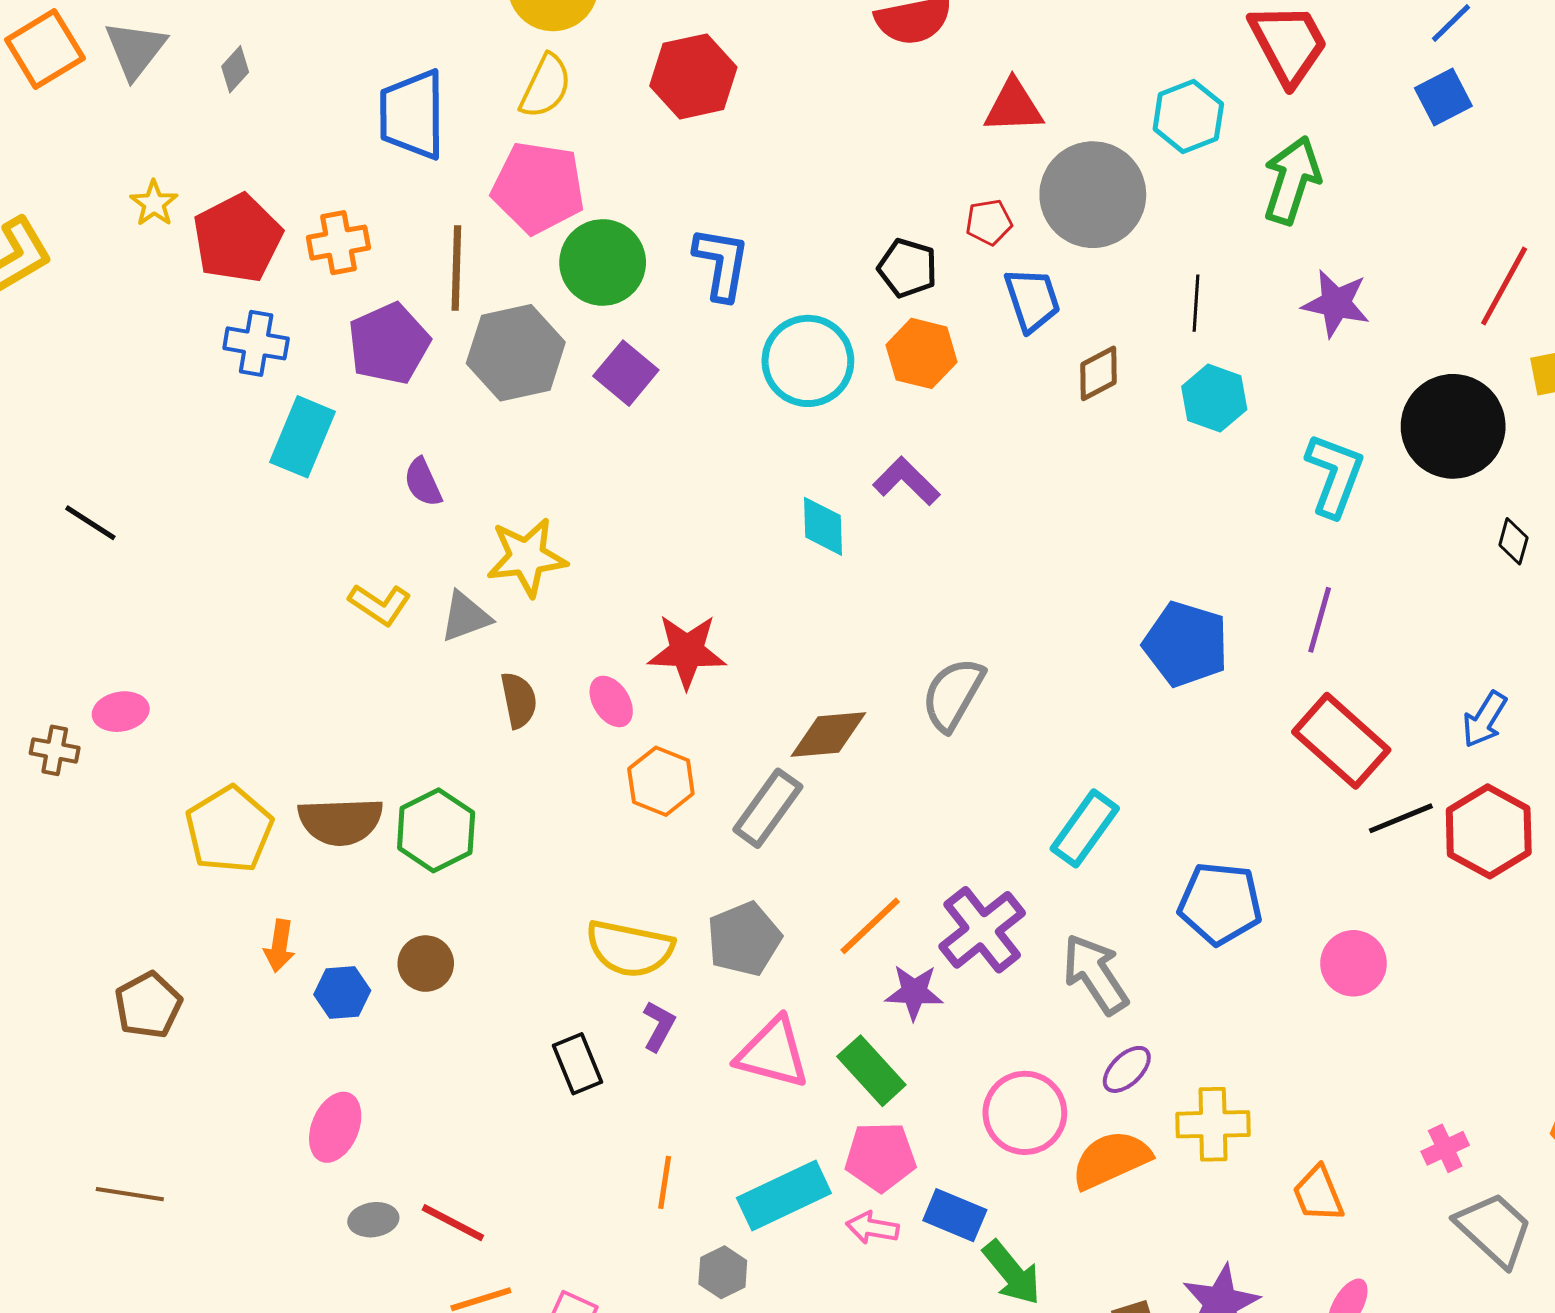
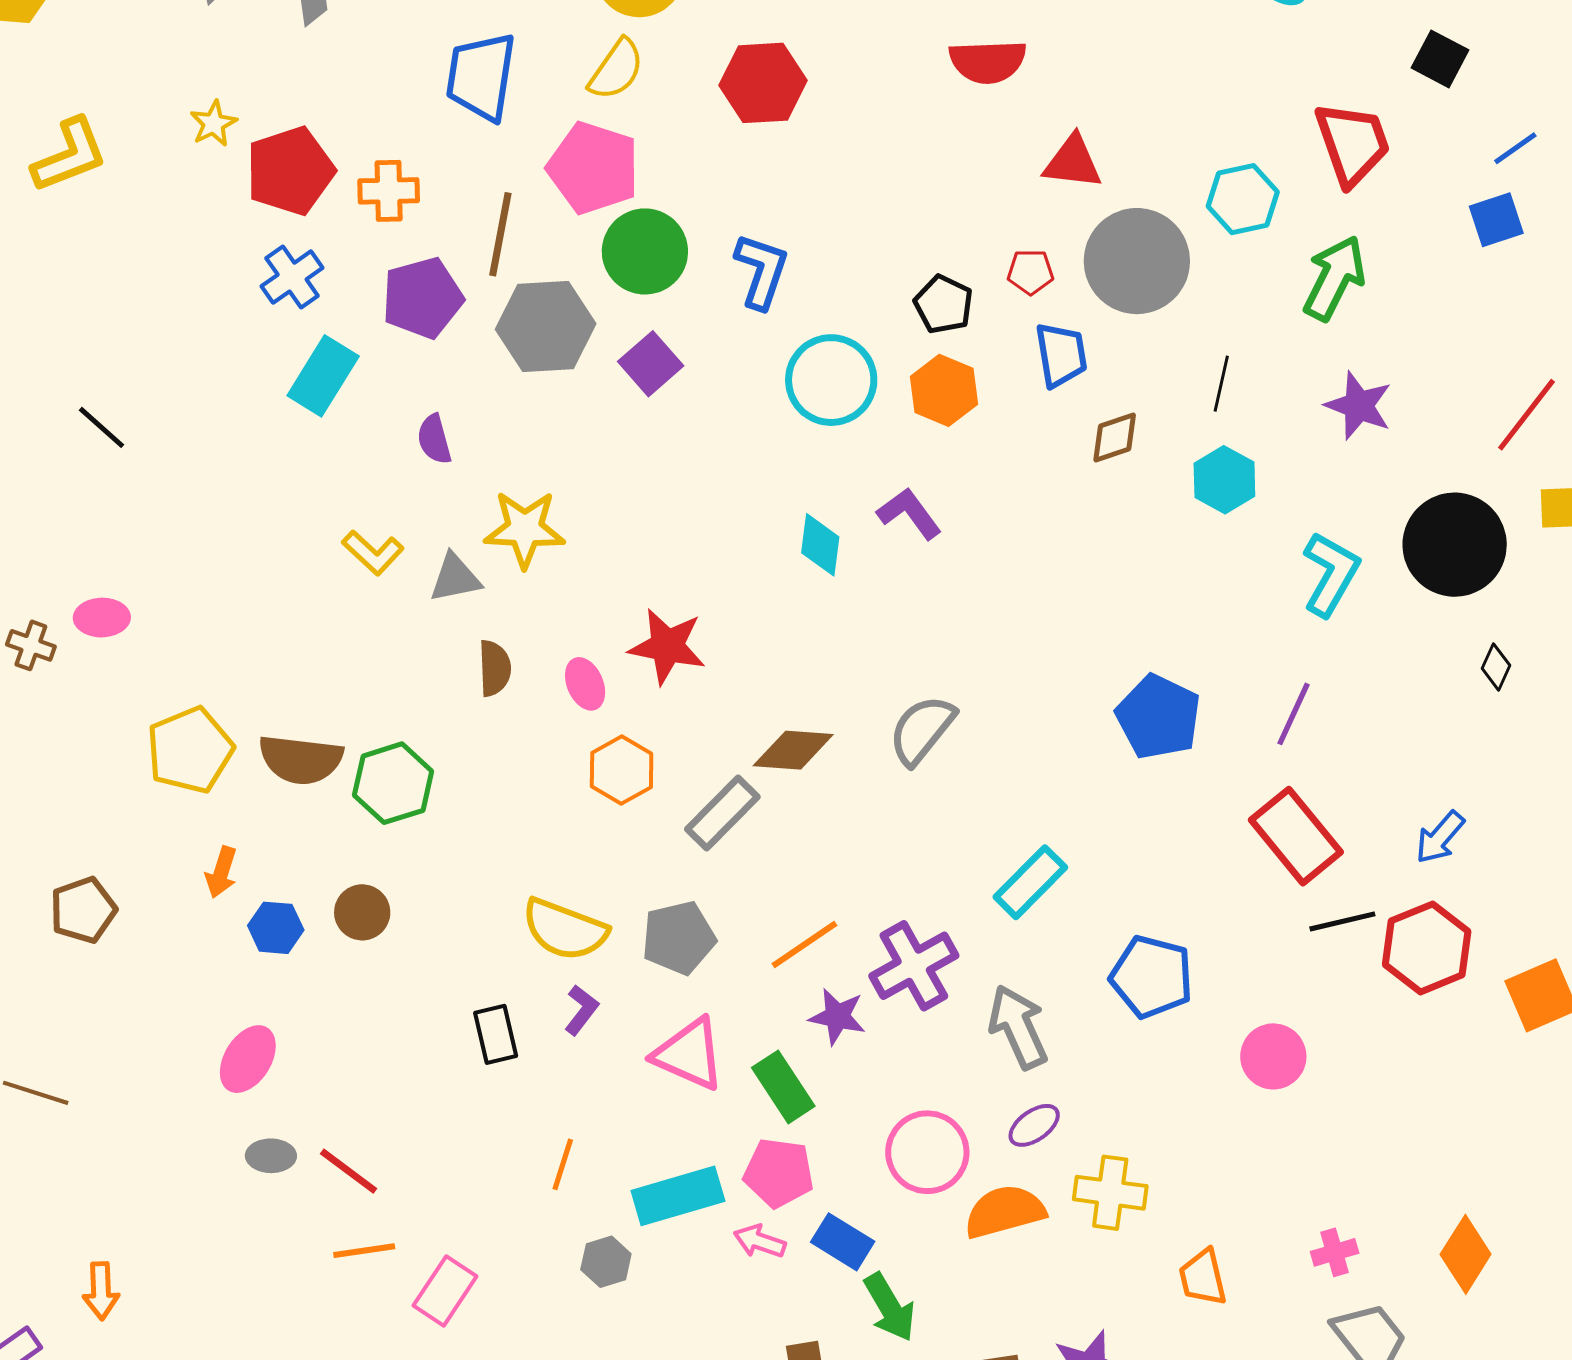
blue cross: (256, 343) -> (292, 277), turned 36

